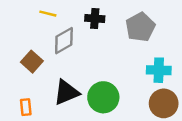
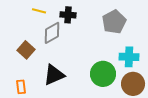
black cross: (95, 18) -> (68, 15), moved
green circle: (103, 97) -> (103, 74), moved

